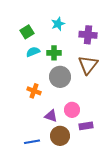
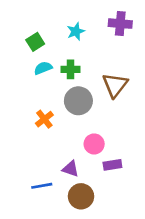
purple cross: (88, 35) -> (120, 24), moved
orange cross: (34, 91) -> (44, 119), turned 32
purple triangle: (51, 116) -> (71, 169), moved
brown circle: (60, 136) -> (81, 196), moved

